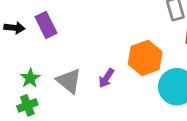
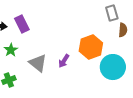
green star: (30, 78) -> (11, 50), moved

